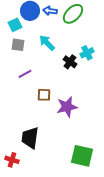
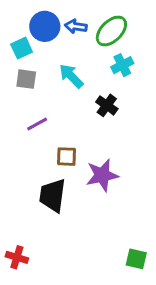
cyan cross: (87, 53) -> (122, 65), moved
black trapezoid: (30, 138) -> (53, 195), moved
green square: (82, 156) -> (136, 259), moved, size x0.6

